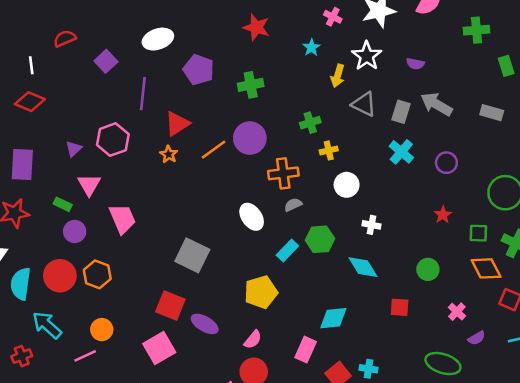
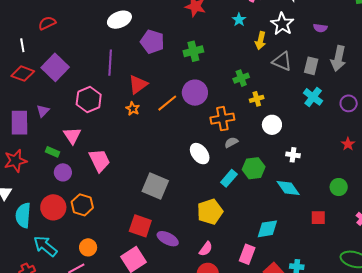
purple square: (106, 61) -> (55, 67), moved, size x1.5
gray arrow: (436, 104) -> (338, 58), turned -105
purple triangle: (74, 149) -> (43, 111), moved

